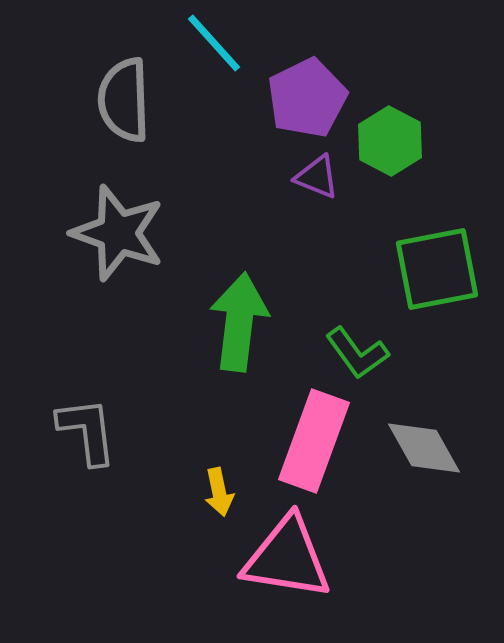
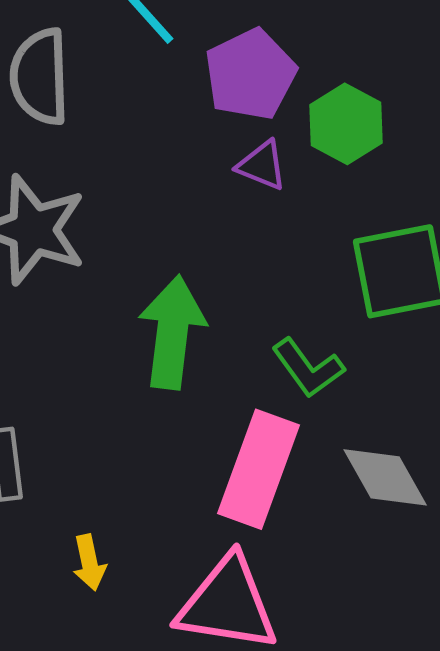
yellow arrow: (219, 492) -> (89, 563), moved

